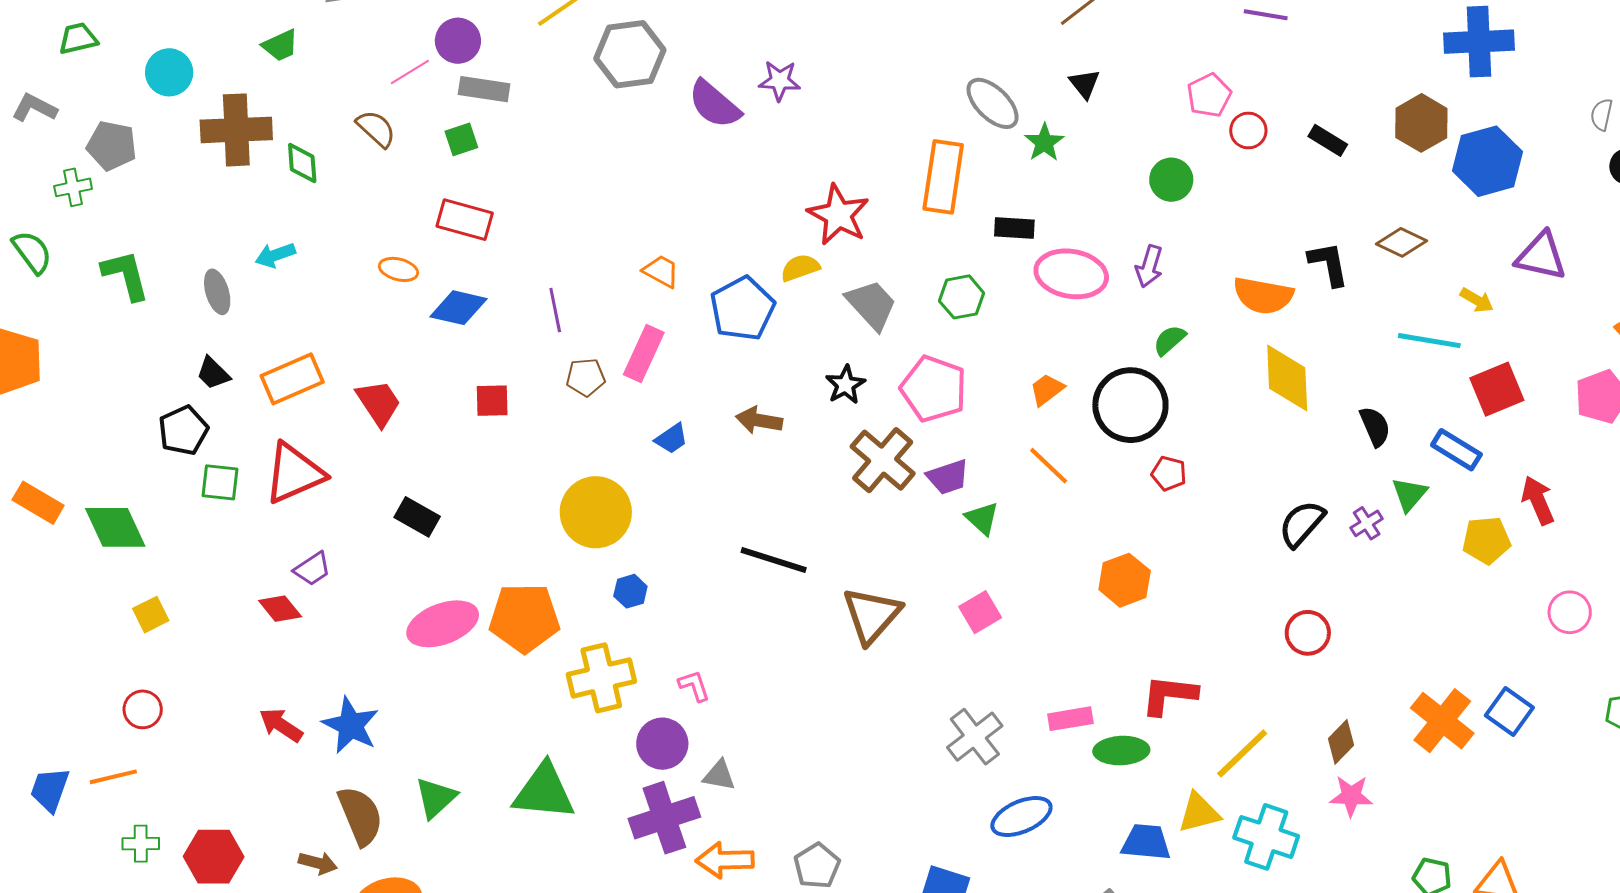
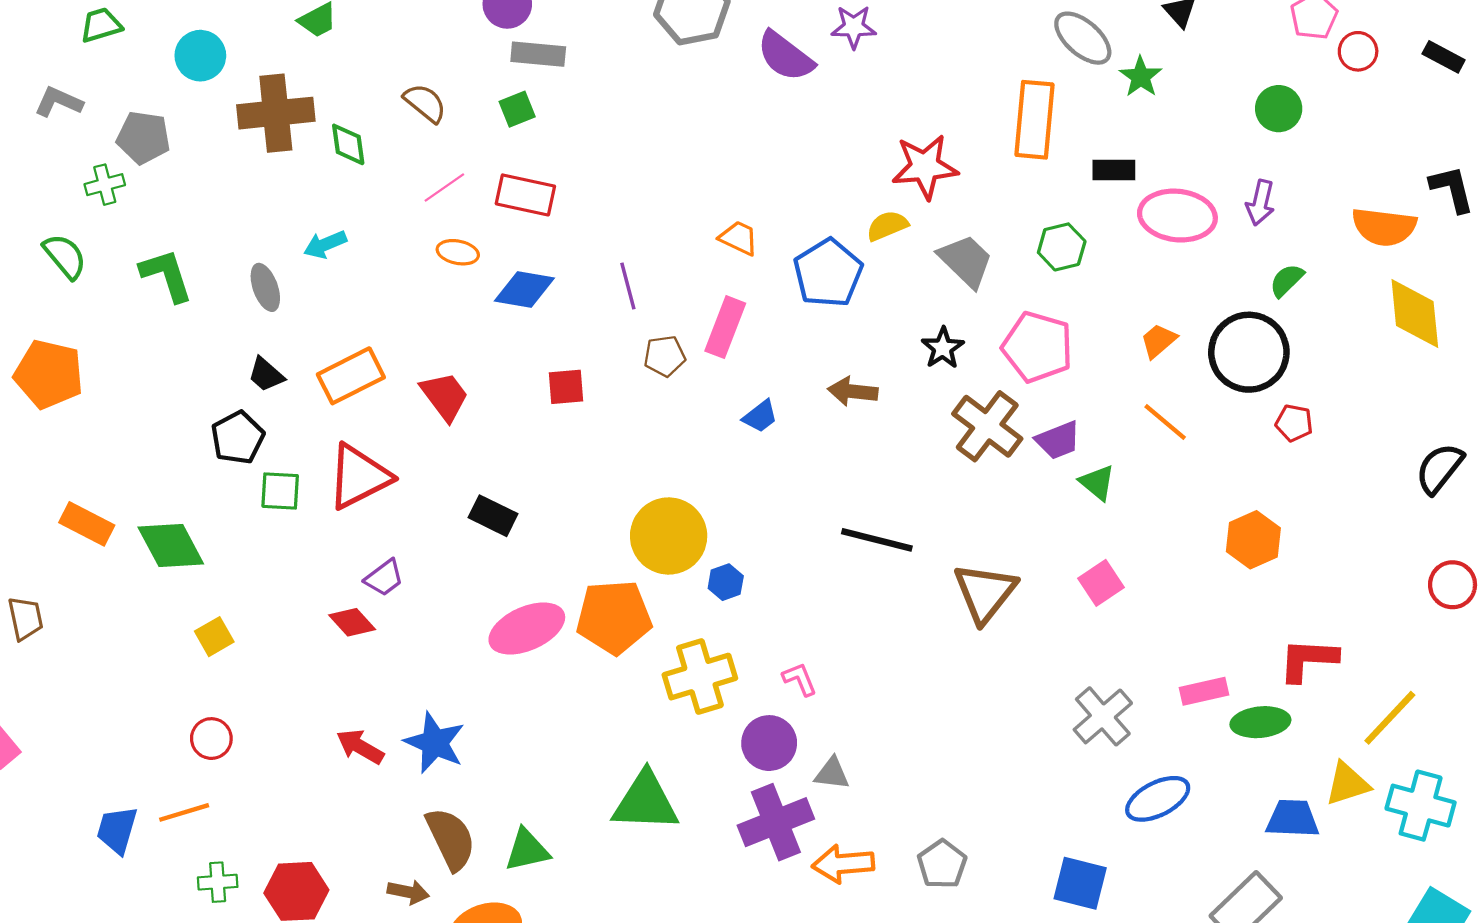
pink line: (410, 72) -> (444, 188), moved
red star: (838, 215) -> (925, 167), turned -30
yellow circle: (596, 512) -> (669, 536), moved
green triangle: (436, 798) -> (527, 850), moved, turned 33

